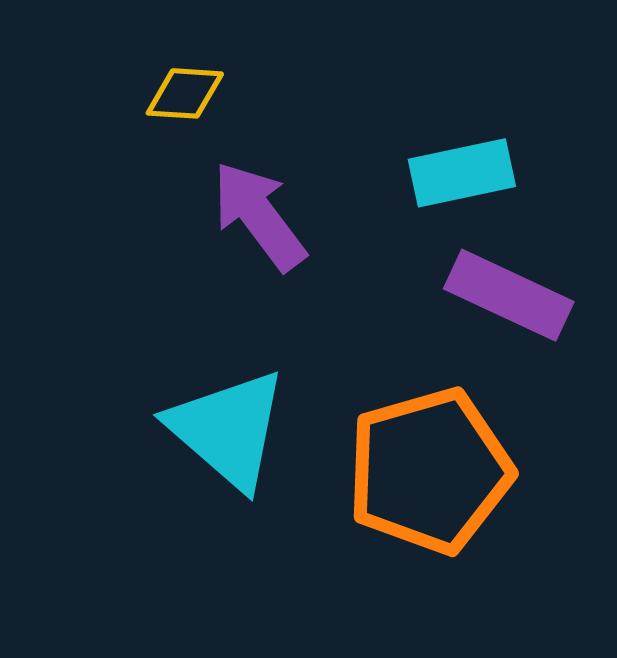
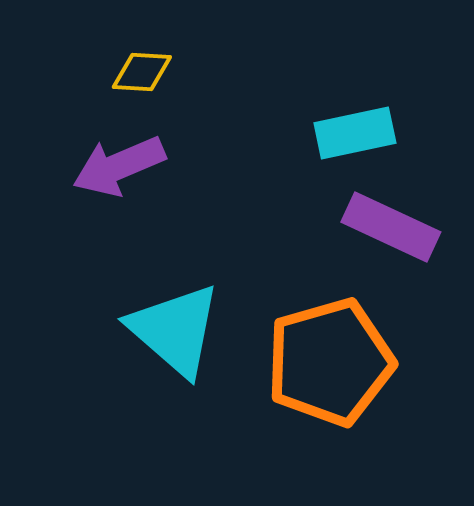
purple arrow: (259, 216) -> (119, 166), moved, turned -76

